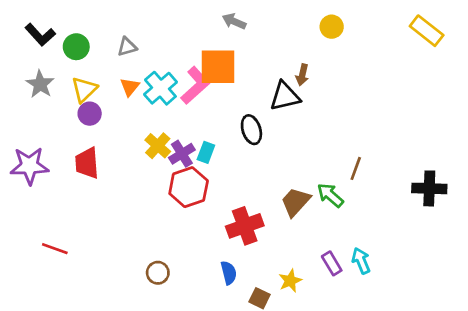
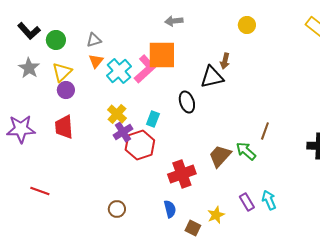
gray arrow: (234, 21) -> (174, 21), turned -30
orange triangle: (130, 87) -> (96, 61), moved
purple cross: (182, 154) -> (123, 132), moved

